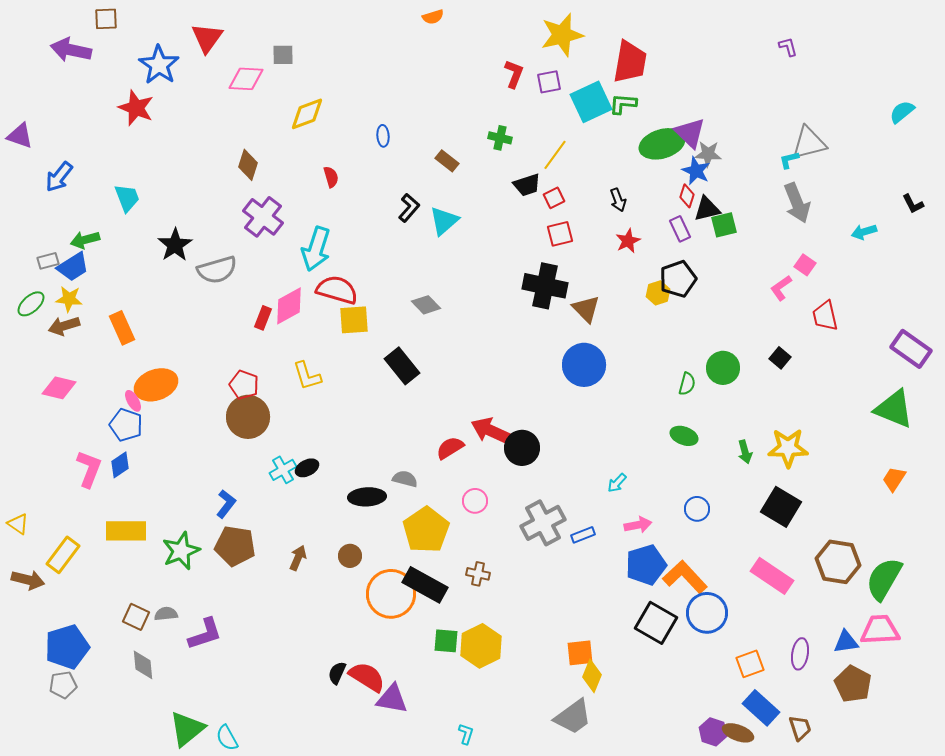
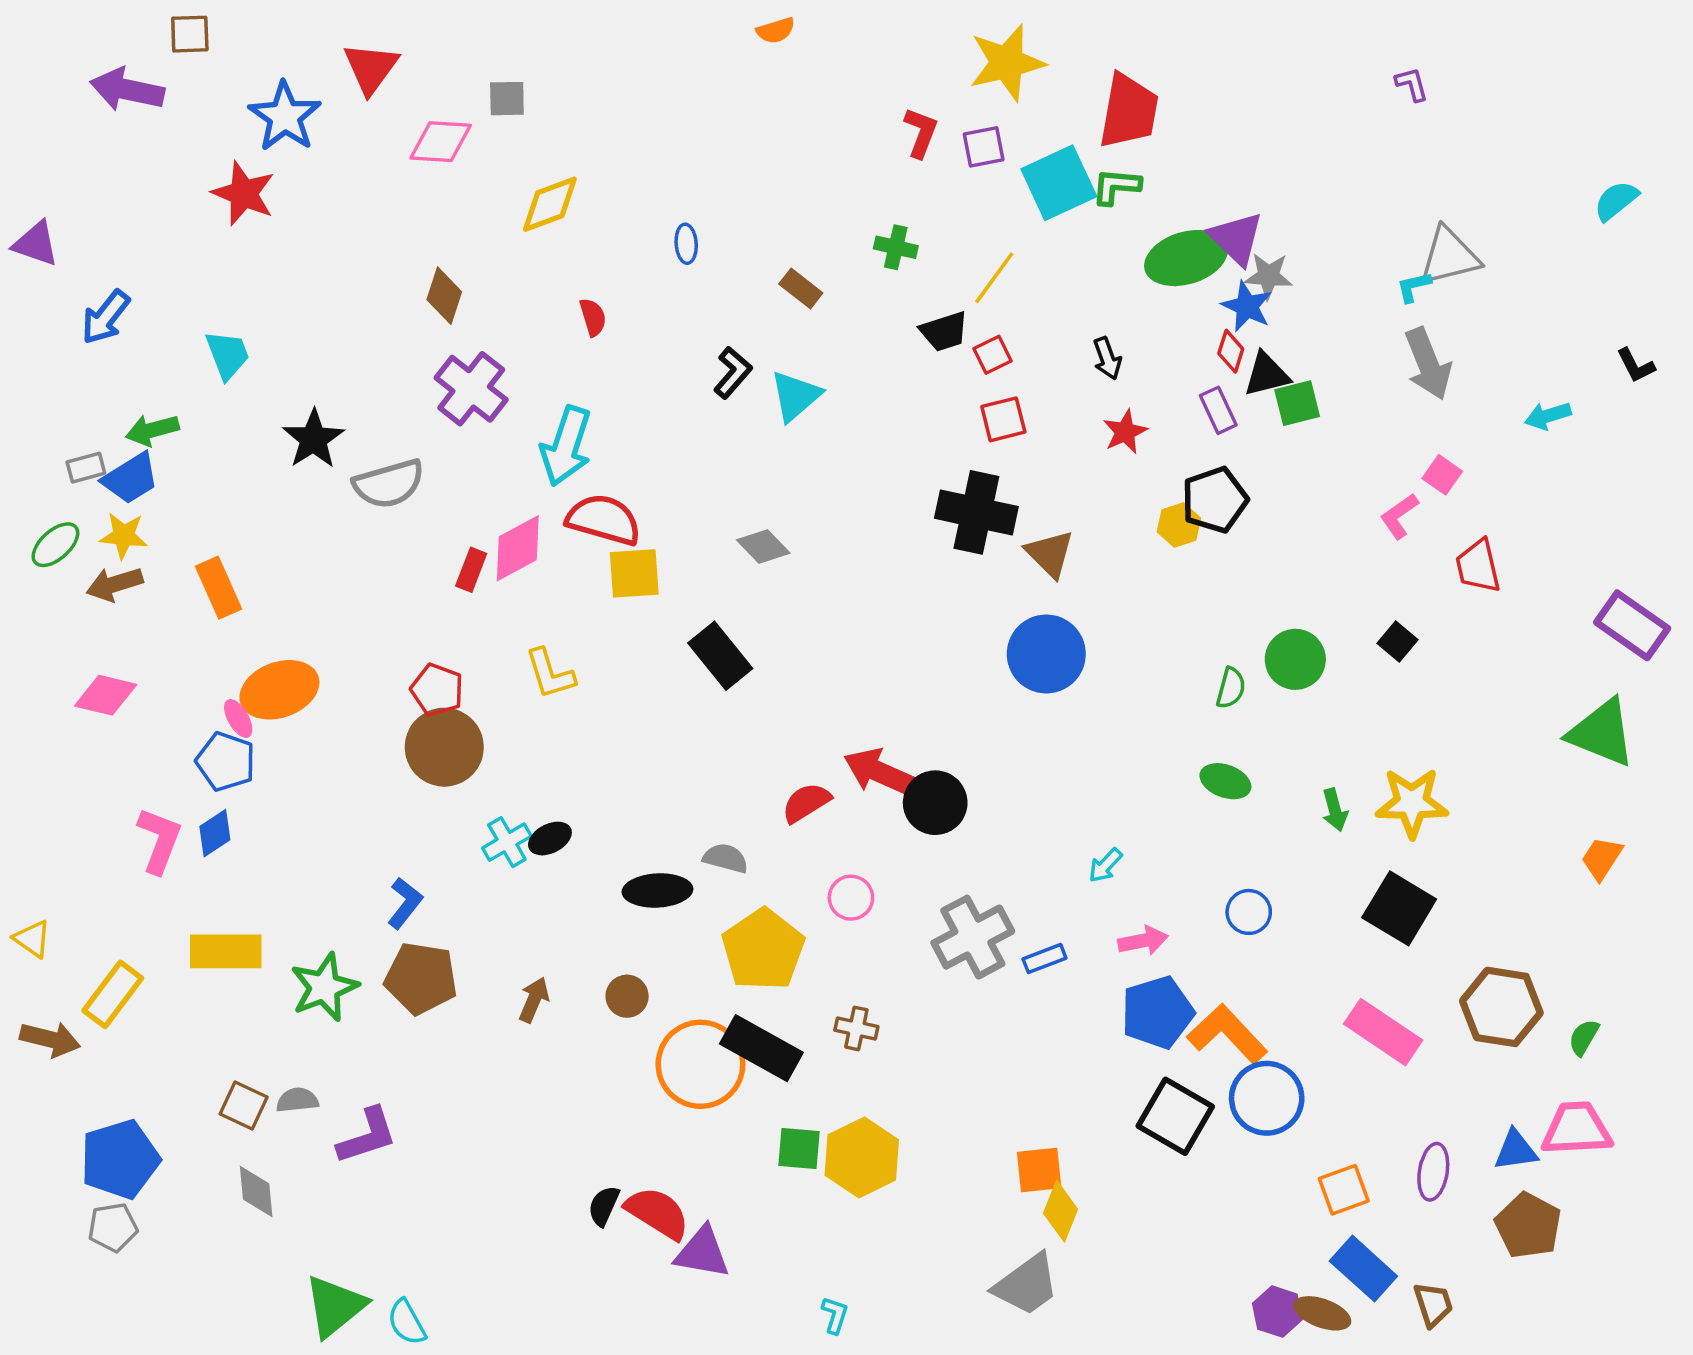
green semicircle: (884, 579) -> (1584, 1037), size x0.5

